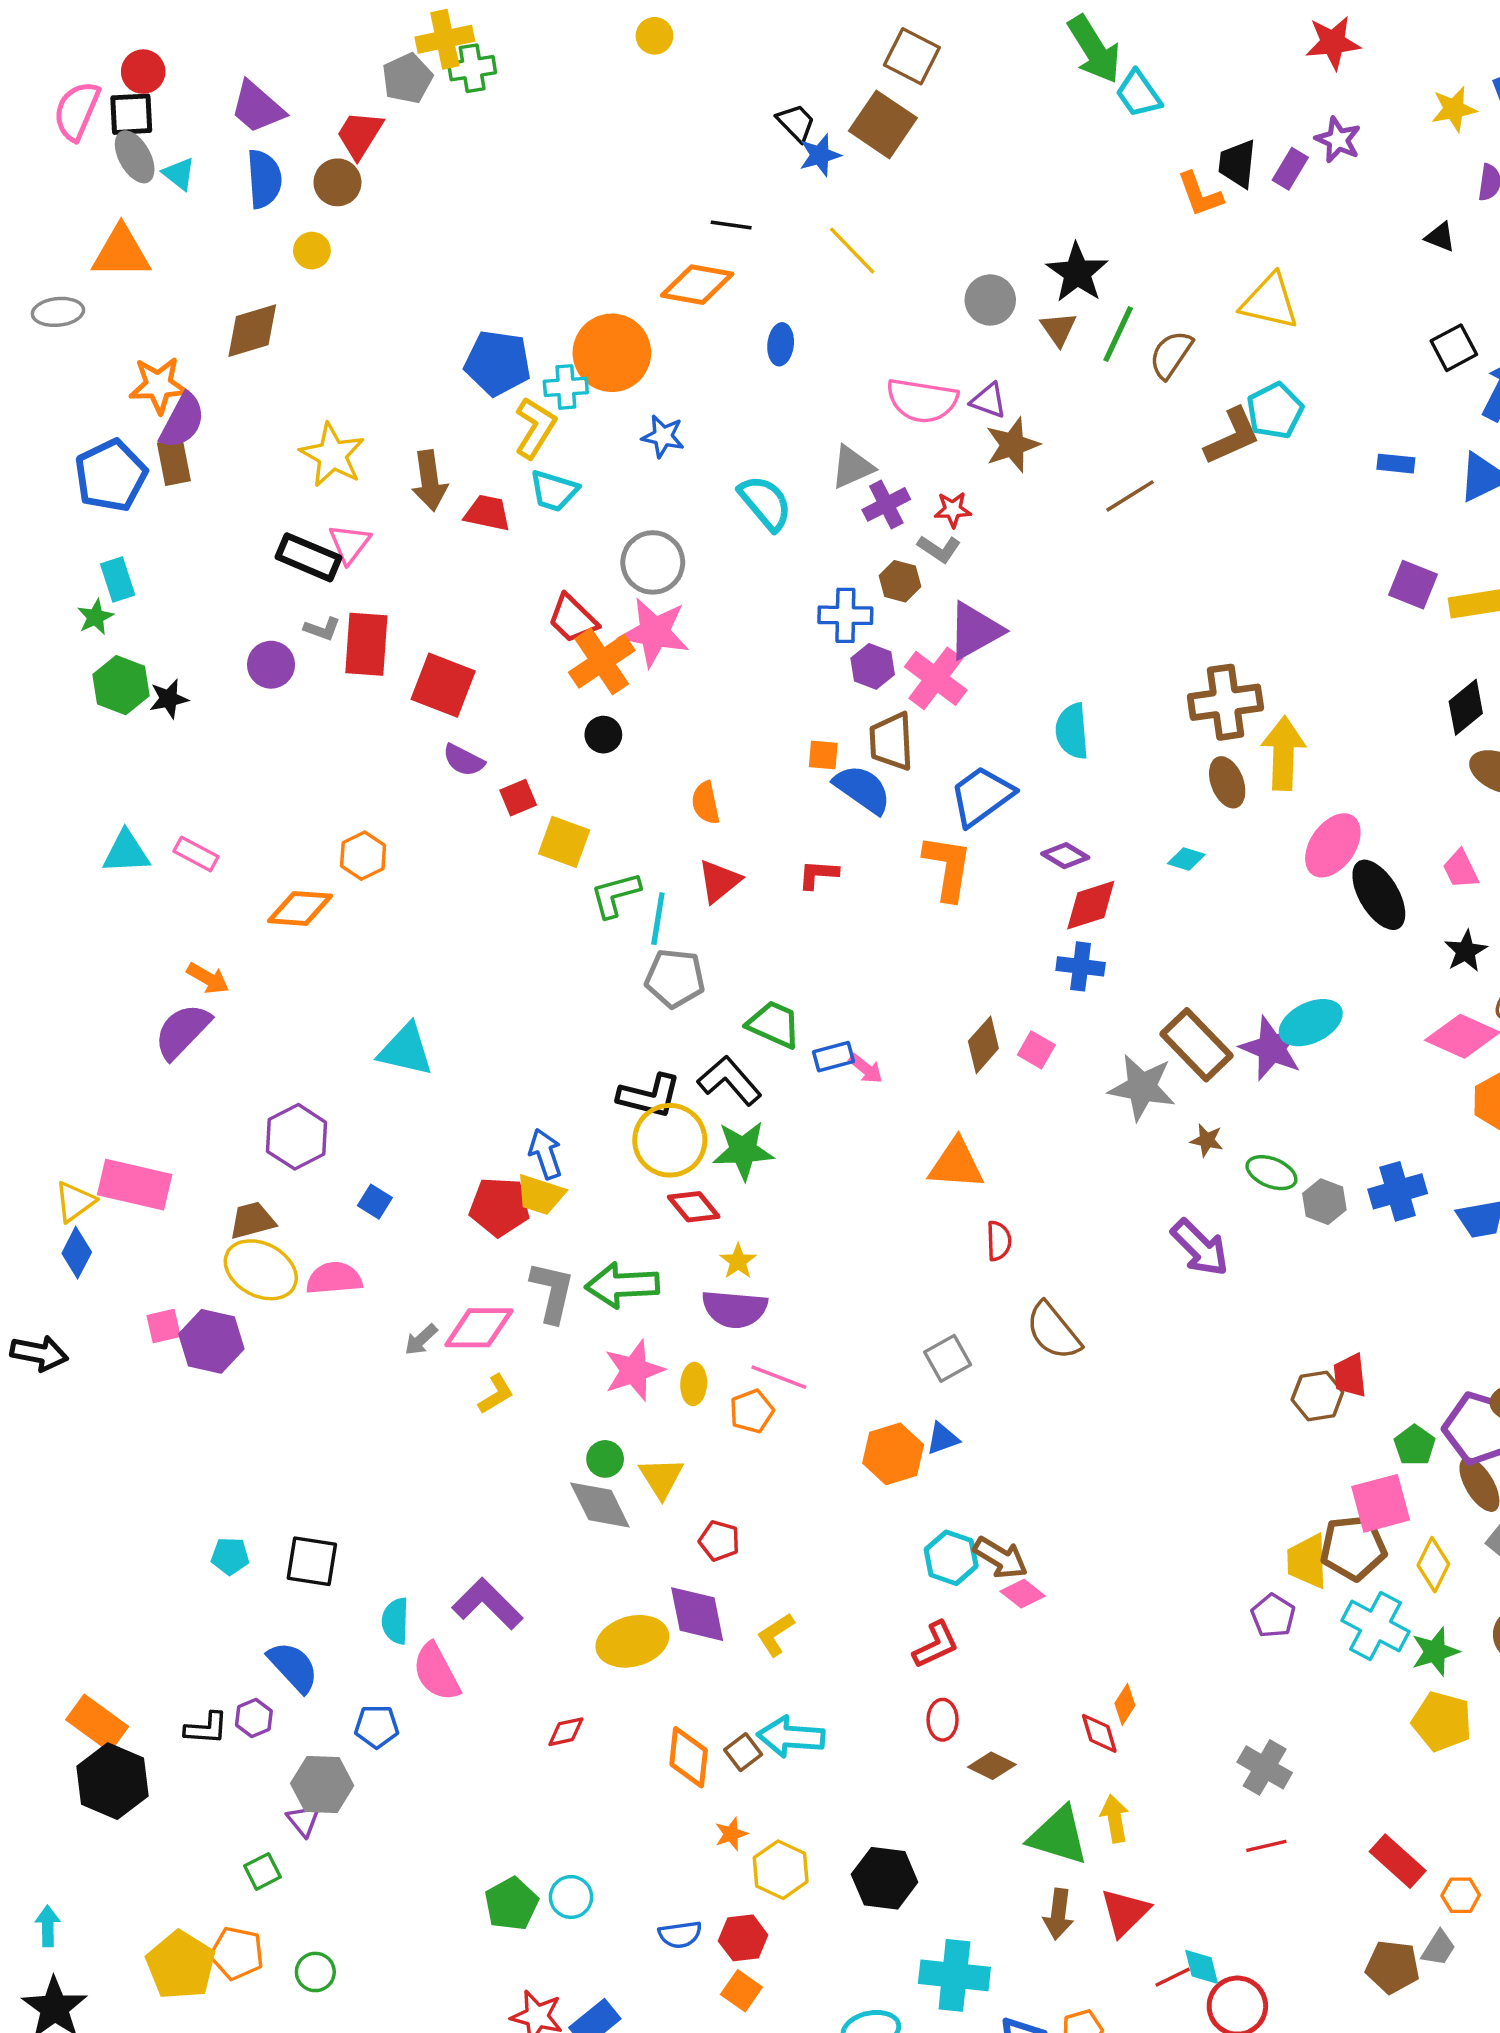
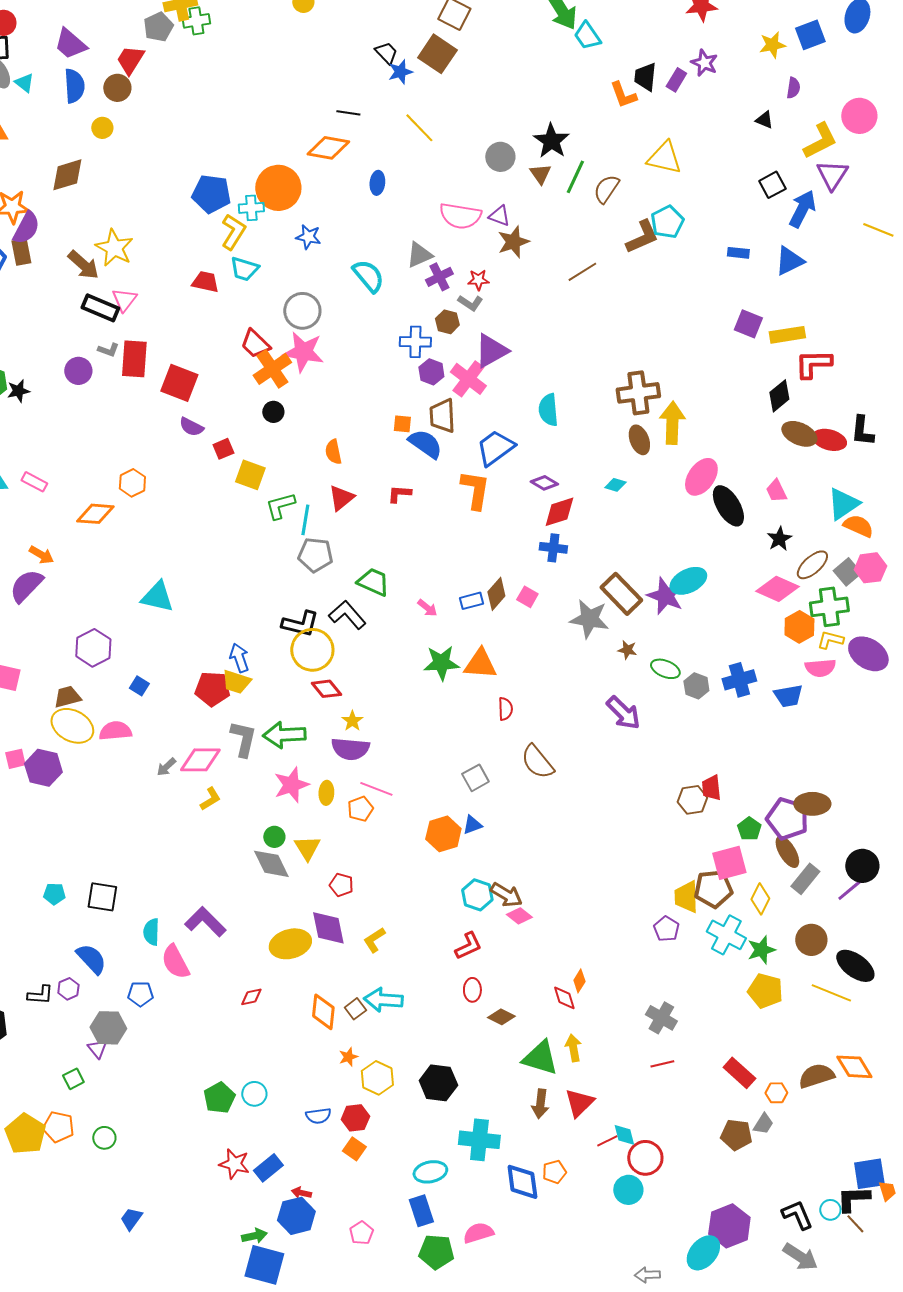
brown arrow: (430, 481) -> (83, 265), moved, turned -40
blue rectangle: (833, 1057) -> (471, 601), moved
green star: (743, 1150) -> (441, 663), moved

